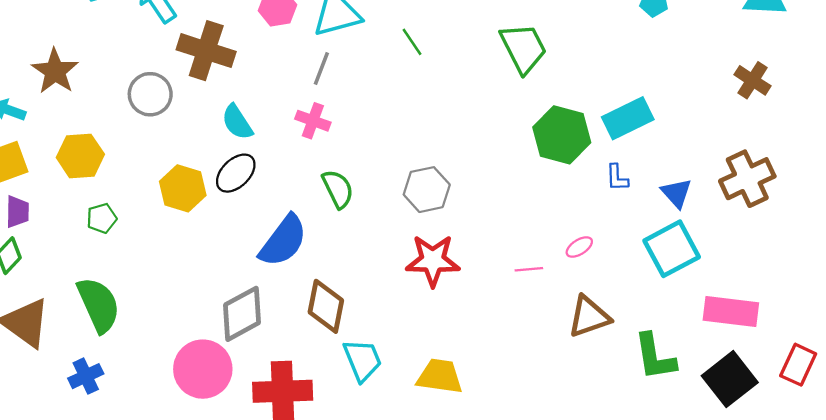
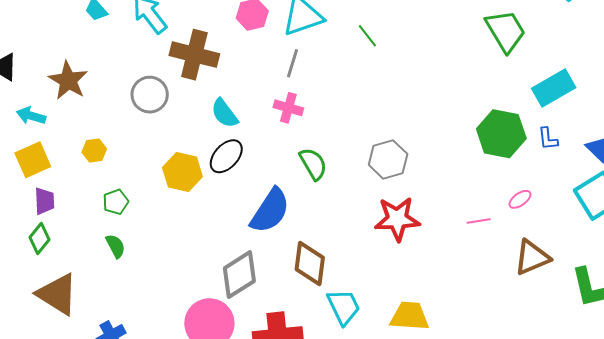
green trapezoid: (523, 48) -> (506, 31), moved
green hexagon: (562, 135) -> (501, 134), moved
yellow hexagon: (80, 156) -> (94, 150), size x0.6
green semicircle: (99, 305) -> (115, 246), moved, size x0.5

